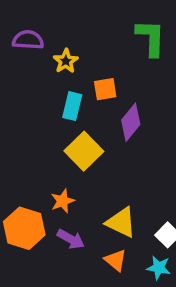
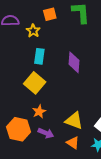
orange square: (105, 89) -> (50, 14), moved
purple diamond: (131, 122) -> (74, 62), turned -30
yellow square: (84, 151) -> (35, 83), moved

